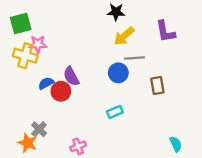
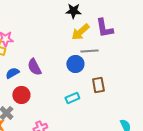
purple L-shape: (165, 32) -> (104, 28), moved
brown rectangle: (157, 86) -> (98, 85), moved
red circle: (61, 91) -> (21, 95), moved

